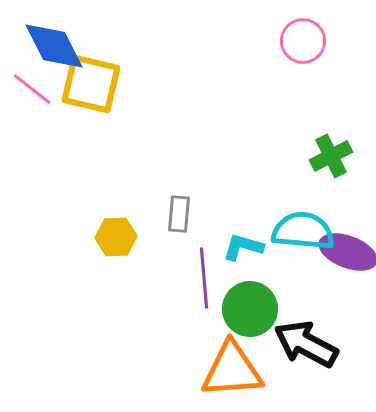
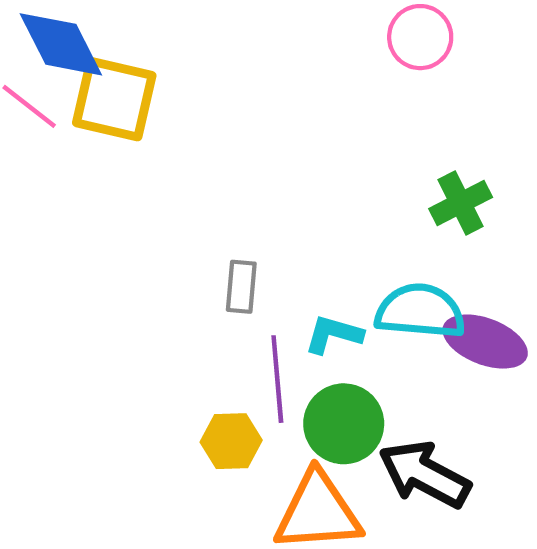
yellow hexagon: (116, 237) -> (231, 441), moved

